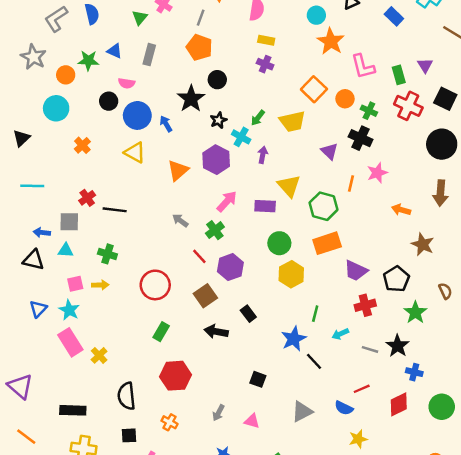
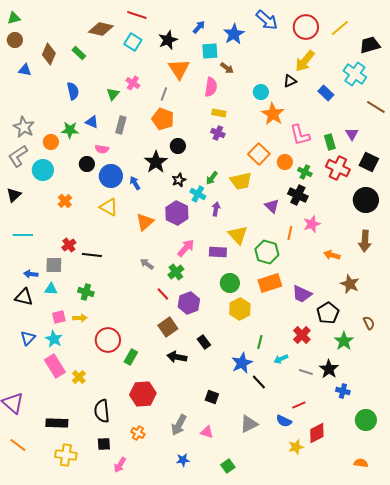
gray L-shape: (56, 19) -> (18, 156), moved
purple trapezoid: (356, 271) -> (302, 294), moved
red circle: (155, 285) -> (108, 340), moved
red cross: (365, 305) -> (302, 335), turned -30
red diamond: (399, 404) -> (317, 433), moved
gray arrow: (218, 413) -> (179, 425), size x1.5

